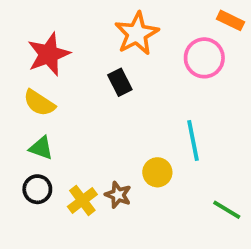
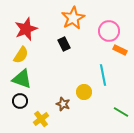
orange rectangle: (231, 20) -> (120, 50), moved
yellow semicircle: (39, 103) -> (21, 55), turned -90
green triangle: (41, 148) -> (22, 79), size x1.5
yellow cross: (82, 200) -> (41, 119), moved

